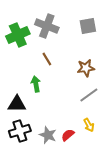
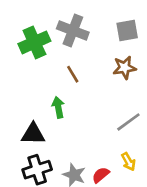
brown star: (86, 68) -> (124, 68), moved

